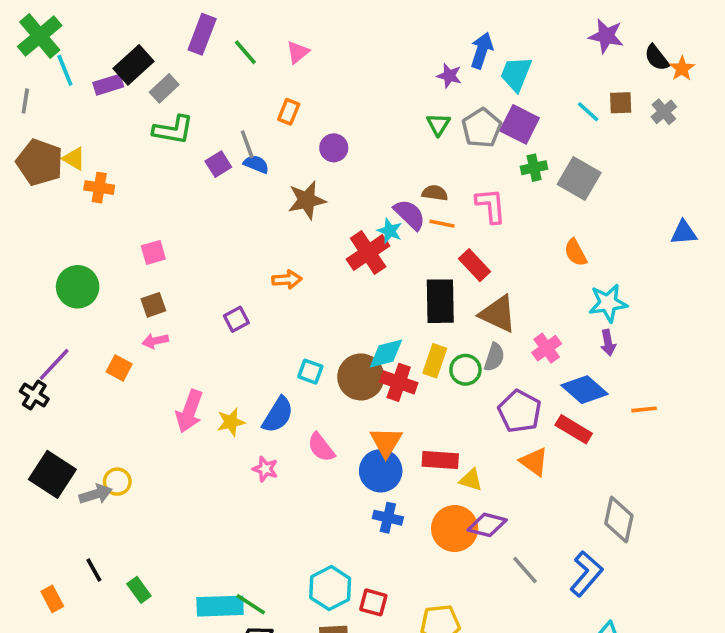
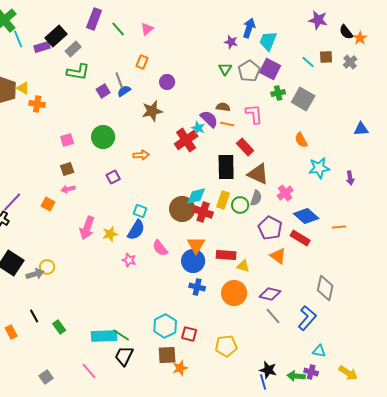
blue semicircle: (256, 164) -> (124, 91), turned -56
green circle: (78, 287) -> (103, 137), moved
purple arrow: (608, 343) -> (350, 178), moved
cyan square: (310, 372) -> (140, 211), moved
purple diamond: (487, 525) -> (270, 294), moved

